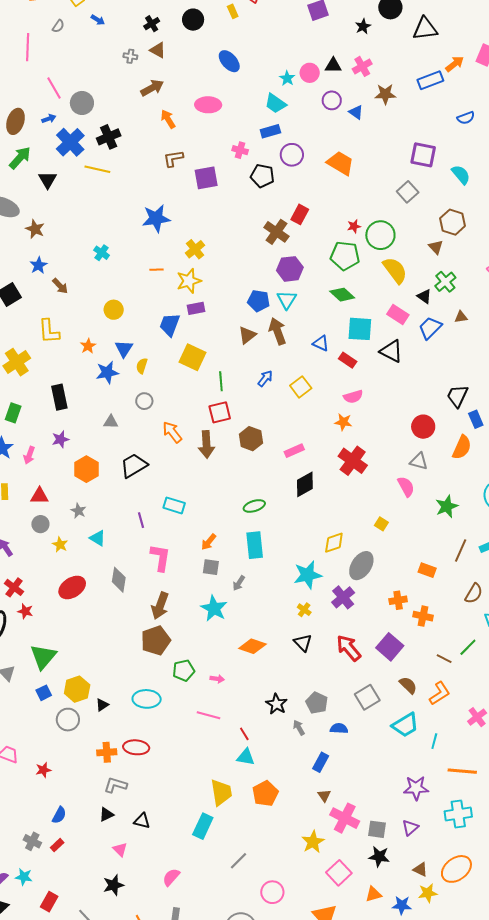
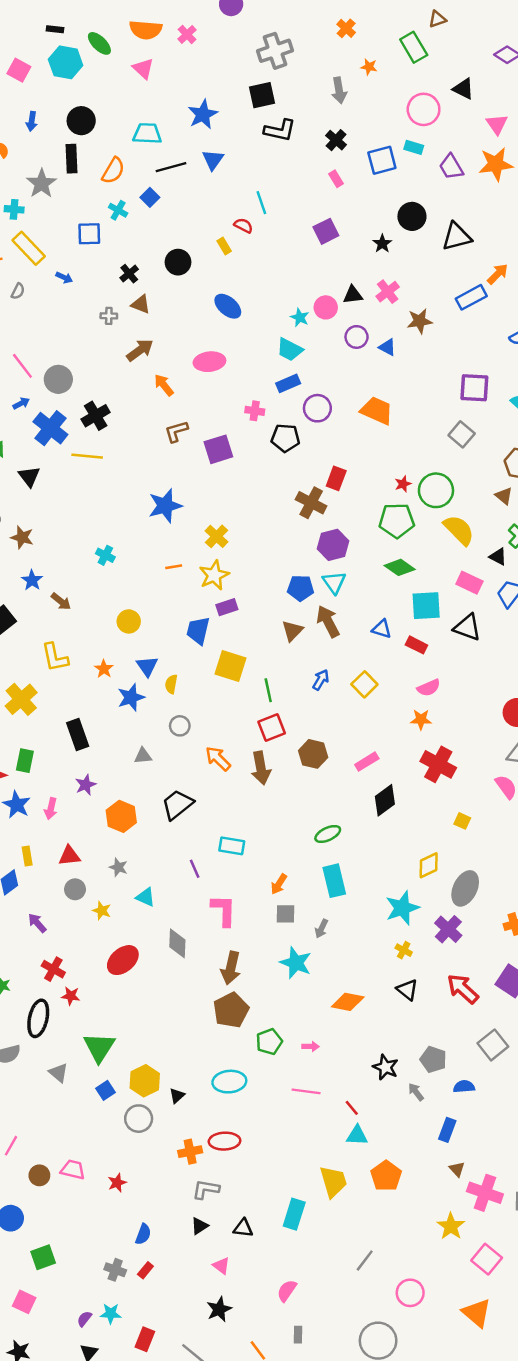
yellow square: (381, 524) -> (462, 821), moved
cyan rectangle: (203, 826) -> (294, 1214), moved

